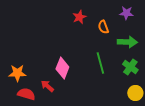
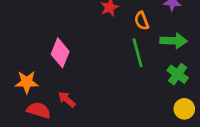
green line: (100, 63) -> (138, 53), moved
pink diamond: (62, 68) -> (60, 53), moved

